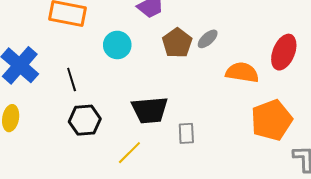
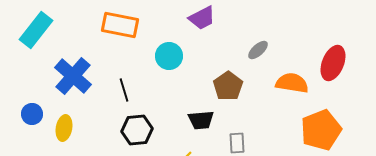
brown pentagon: (177, 43) -> (228, 86), moved
black trapezoid: (150, 110) -> (201, 120), size x0.7

